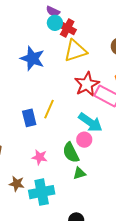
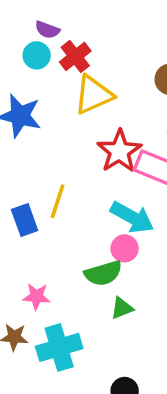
cyan circle: (55, 23) -> (37, 55), moved
red cross: (67, 28) -> (75, 56), turned 30
green semicircle: (71, 153) -> (103, 273), turned -75
pink star: (40, 157) -> (37, 296), moved

